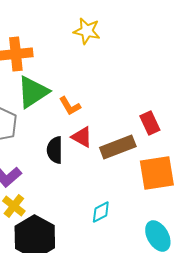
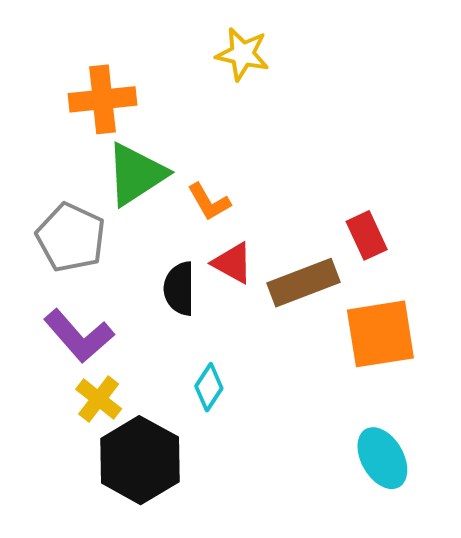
cyan diamond: (101, 212) -> (209, 387), moved, turned -30

